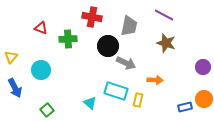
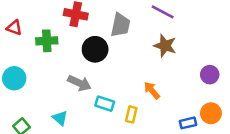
gray arrow: (126, 63) -> (79, 83), moved
orange arrow: (155, 80) -> (152, 90), turned -133
cyan rectangle: (116, 91) -> (105, 104), size x0.7
cyan triangle: (90, 103) -> (60, 118), moved

